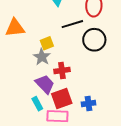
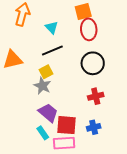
black line: (72, 24) -> (52, 50), moved
red cross: (62, 70) -> (96, 96), moved
red square: (62, 98) -> (67, 125), turned 30

